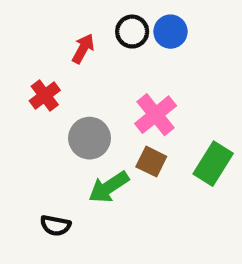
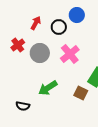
black circle: (132, 32) -> (59, 27), moved
gray circle: (90, 138) -> (40, 53), moved
brown square: (151, 162) -> (81, 93), moved

